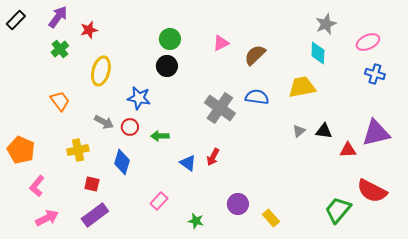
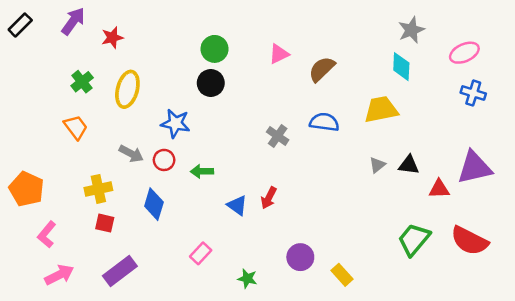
green cross: (60, 49) -> (82, 82), moved
gray cross: (220, 108) -> (278, 136), size x0.6
red square: (92, 184) -> (105, 223), moved
green trapezoid: (338, 210) -> (414, 239), moved

